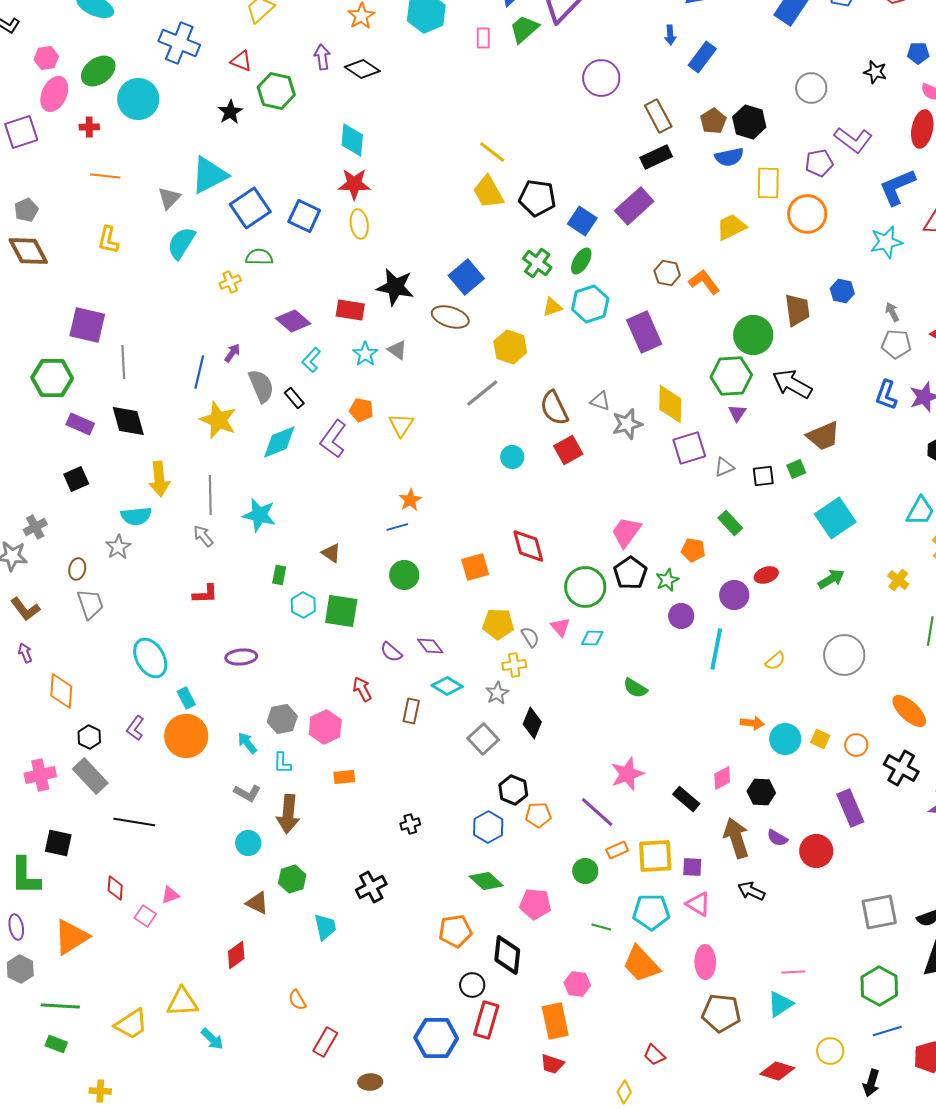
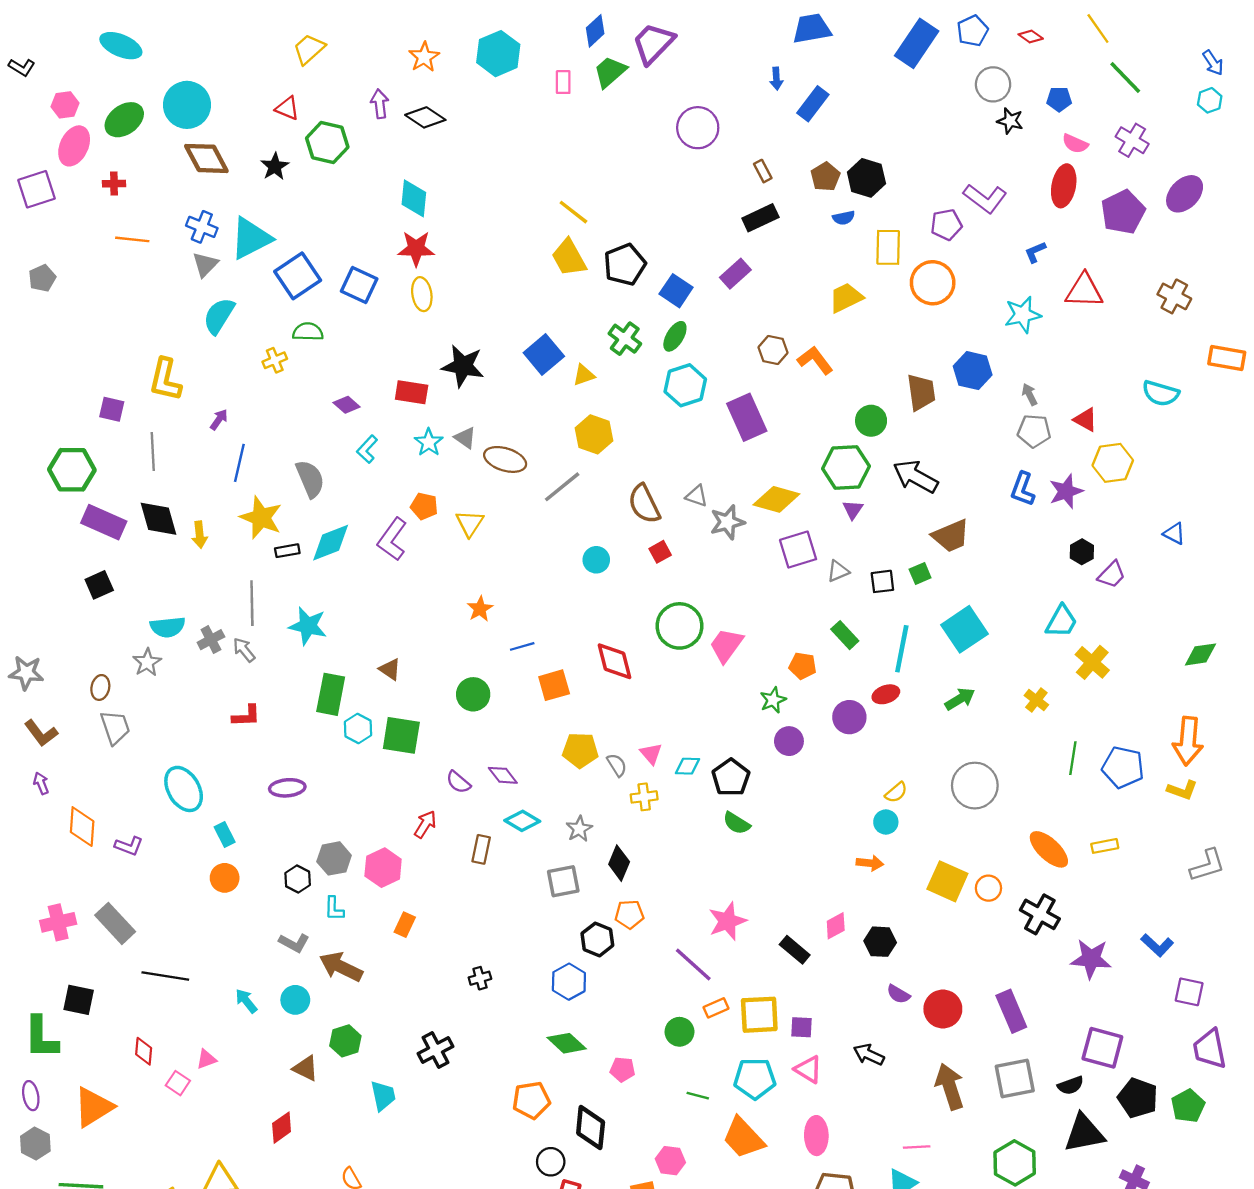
blue cross: (179, 43) -> (202, 227), moved, size x0.7
gray circle: (811, 88) -> (993, 84), moved
cyan circle: (138, 99) -> (187, 105), moved
brown rectangle: (658, 116) -> (763, 171), size x0.6
blue semicircle: (729, 157) -> (844, 218), size x0.7
blue L-shape: (897, 187) -> (1035, 252), size x0.5
black pentagon: (537, 198) -> (625, 264), turned -30
purple rectangle: (634, 206) -> (735, 274), size x0.7
yellow L-shape: (108, 240) -> (165, 380), moved, size x1.4
brown diamond: (28, 251) -> (206, 158), moved
blue hexagon: (842, 291) -> (973, 371), size x1.4
yellow triangle: (552, 307) -> (584, 375), moved
brown ellipse: (450, 317) -> (505, 459), moved
purple diamond: (293, 321) -> (347, 405), size x0.7
purple square: (87, 325) -> (112, 409), size x0.6
green circle: (753, 335) -> (871, 421), size x0.7
purple arrow: (232, 353) -> (219, 420), moved
black rectangle: (294, 398) -> (287, 551), moved, turned -60
yellow diamond: (670, 404) -> (776, 499), turned -75
purple rectangle: (80, 424) -> (104, 522), size x1.4
red square: (568, 450) -> (660, 552), size x0.7
yellow arrow: (159, 479) -> (200, 535), moved, size x0.7
gray cross: (35, 527) -> (211, 640), moved
blue line: (397, 527) -> (522, 646), moved
black pentagon: (630, 573) -> (731, 778), moved
green rectangle: (279, 575) -> (331, 694), size x1.8
green circle: (585, 587) -> (680, 626), moved
cyan line: (716, 649) -> (902, 649), moved
yellow cross: (514, 665) -> (644, 797), moved
red arrow: (362, 689) -> (425, 824), turned 60
purple L-shape: (135, 728) -> (129, 846), moved, turned -105
orange circle: (186, 736) -> (225, 878), size x0.6
black hexagon: (89, 737) -> (298, 879), moved
gray square: (483, 739) -> (563, 881), turned 32
cyan circle: (785, 739) -> (886, 822), moved, size x0.7
yellow square: (820, 739) -> (947, 881), size x1.8
cyan arrow: (247, 743) -> (246, 1001), moved
orange rectangle: (344, 777) -> (405, 925), turned -60
purple rectangle: (850, 808) -> (1011, 1011), moved
brown arrow: (288, 814) -> (341, 967), turned 111
orange pentagon: (538, 815) -> (629, 914), moved
brown arrow: (736, 838) -> (950, 1087), moved
pink pentagon: (535, 904) -> (622, 1069), size x0.7

